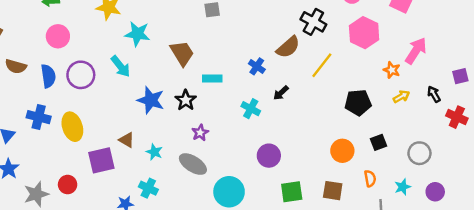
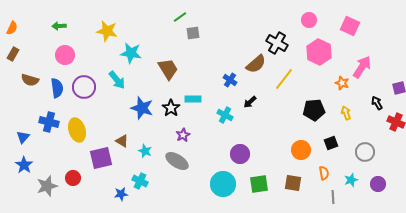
cyan rectangle: (212, 78) -> (193, 99), moved
yellow arrow: (401, 97) -> (346, 113), moved, turned -80
cyan circle: (229, 192) -> (223, 184), moved

